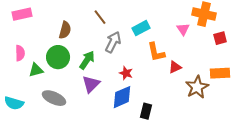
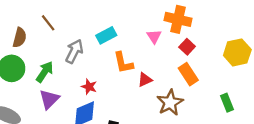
brown line: (100, 17) -> (48, 23), moved
red square: (220, 38) -> (187, 47), moved, turned -32
orange rectangle: (220, 73) -> (188, 74), moved, turned 60

